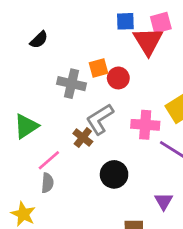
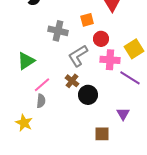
orange square: (98, 68) -> (87, 20), moved
red circle: (118, 78) -> (101, 39), moved
brown cross: (83, 138) -> (72, 81), moved

